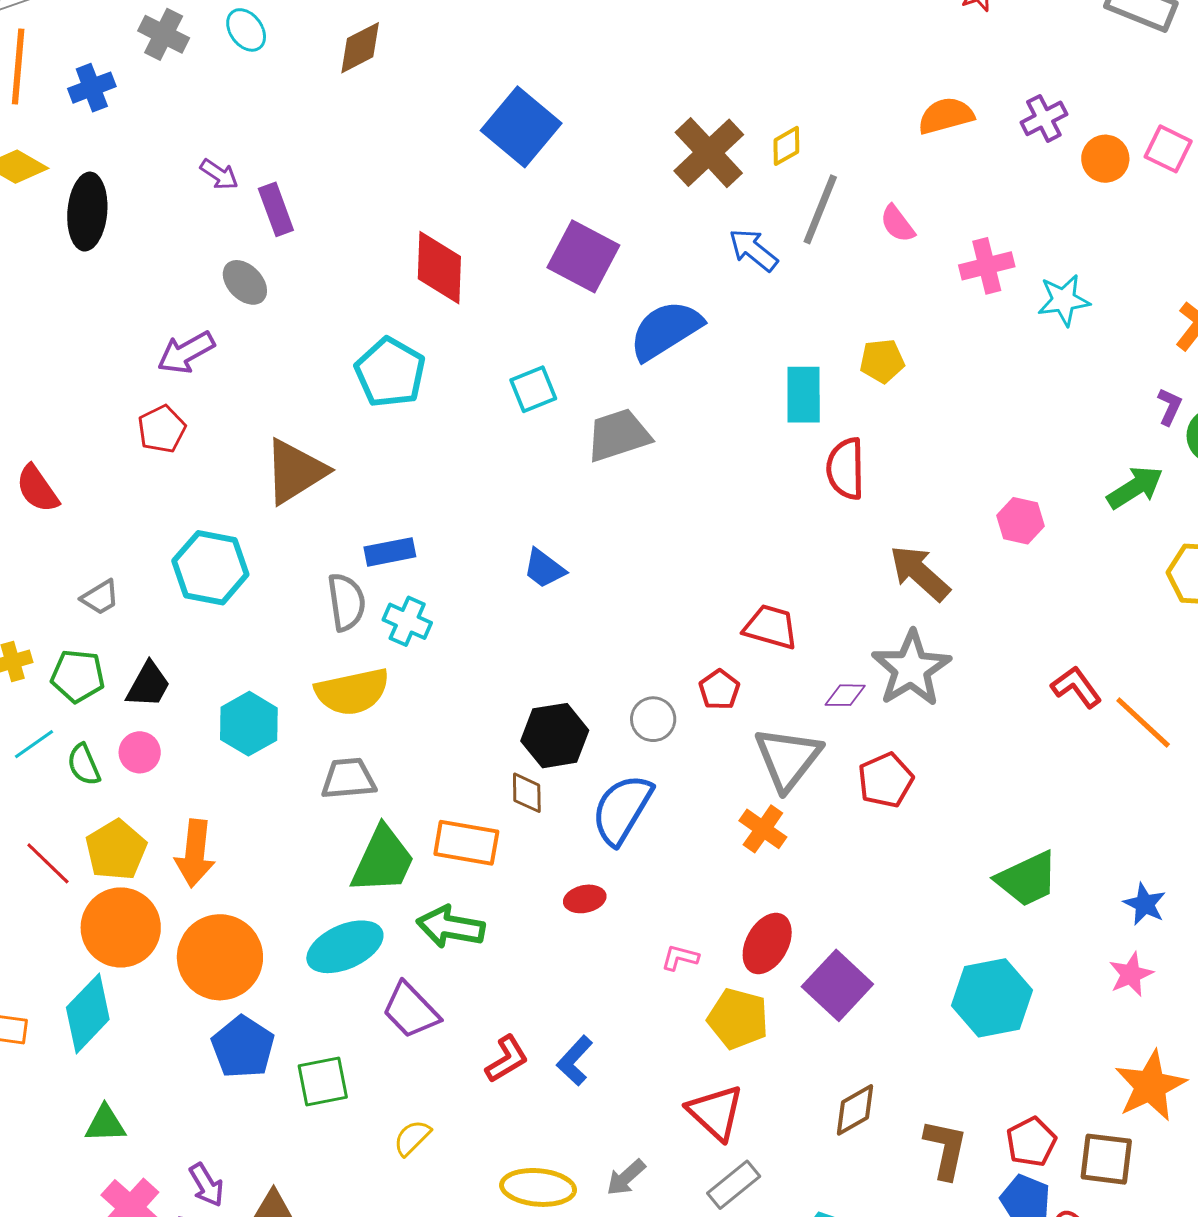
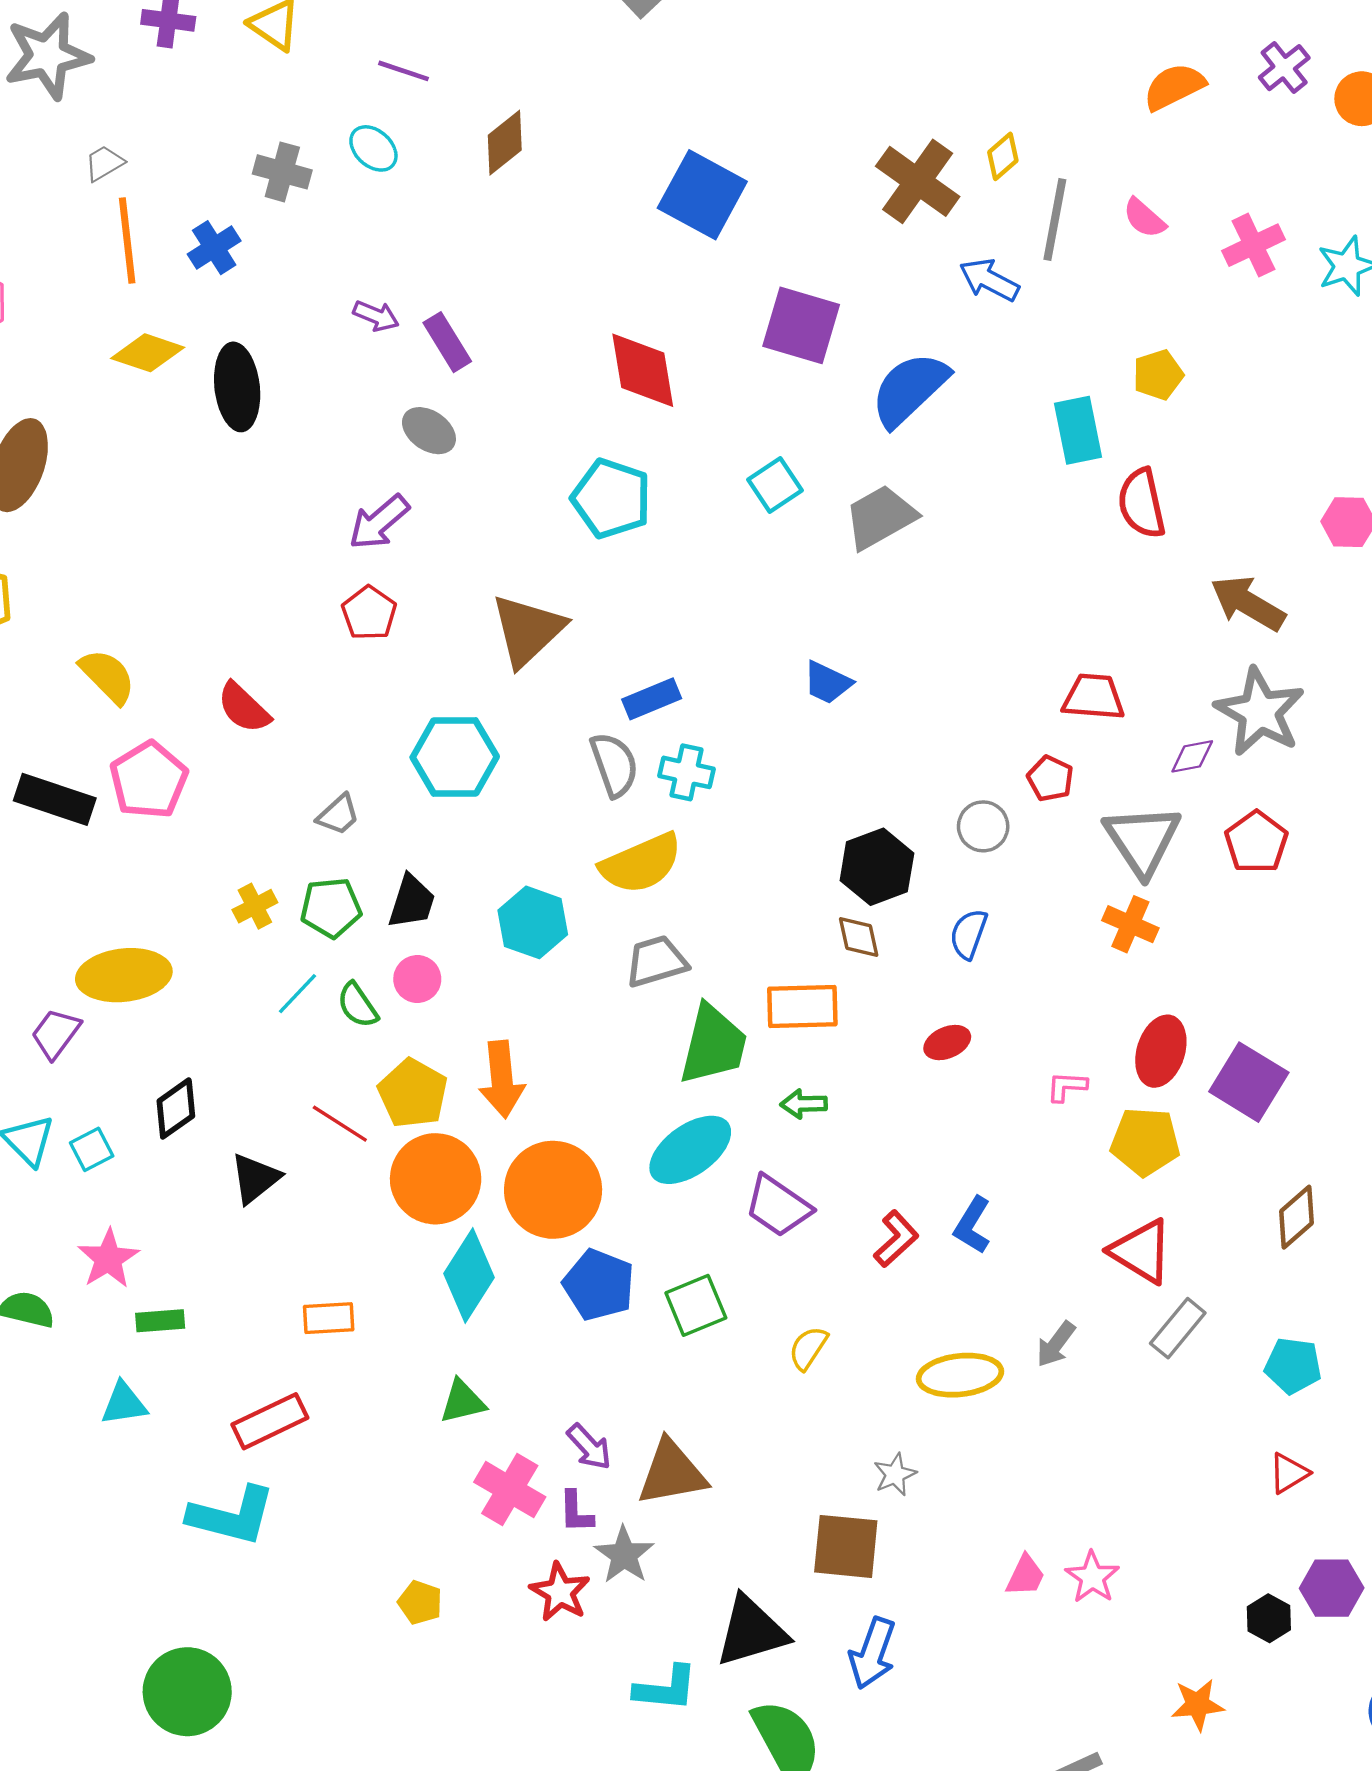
blue semicircle: (622, 809) -> (969, 934), size x0.6
green arrow: (451, 927) -> (804, 1104), size x0.6
cyan diamond: (88, 1013) -> (469, 1275), moved

